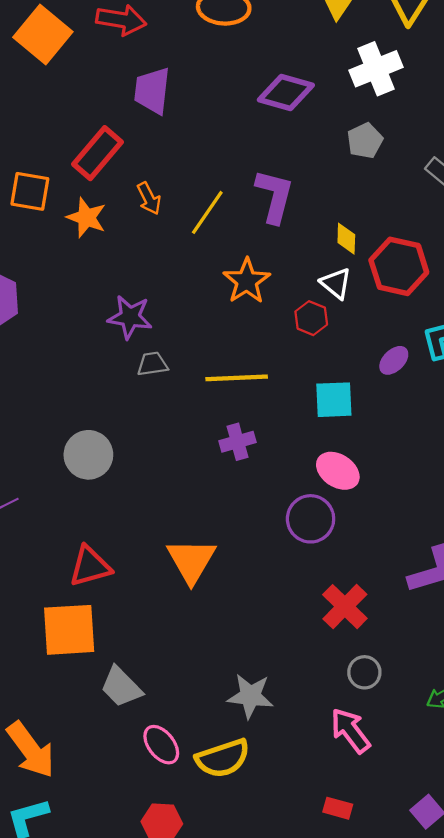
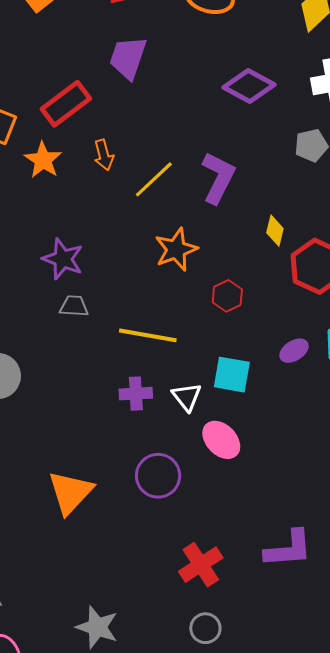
white triangle: (336, 283) -> (187, 397), moved
purple circle: (311, 519) -> (158, 476), moved

